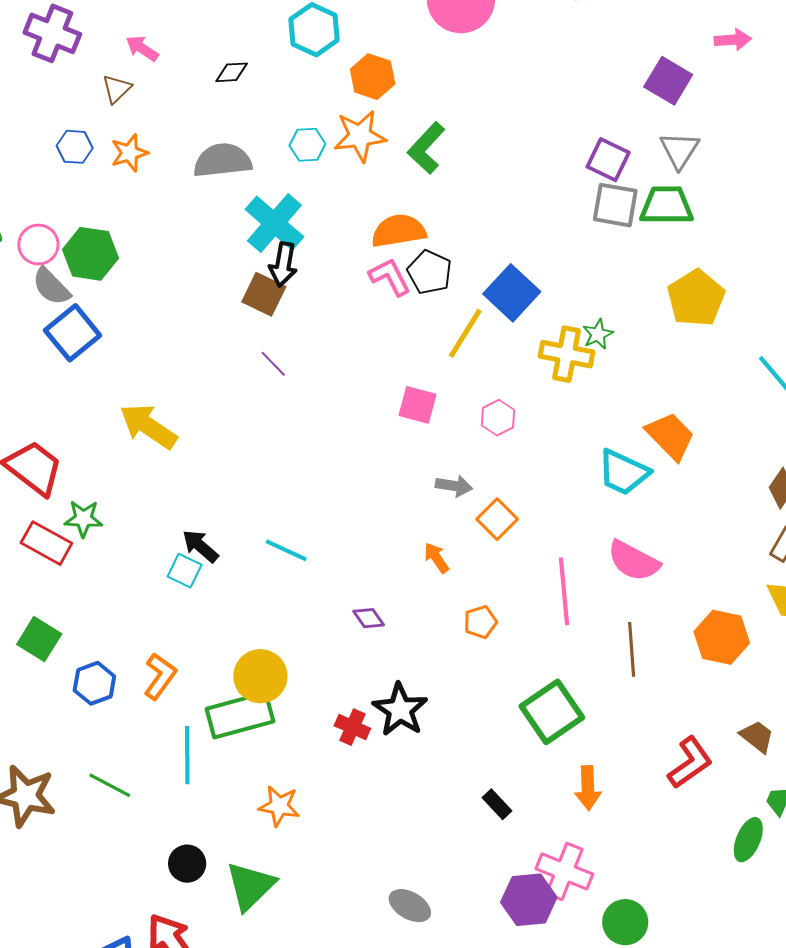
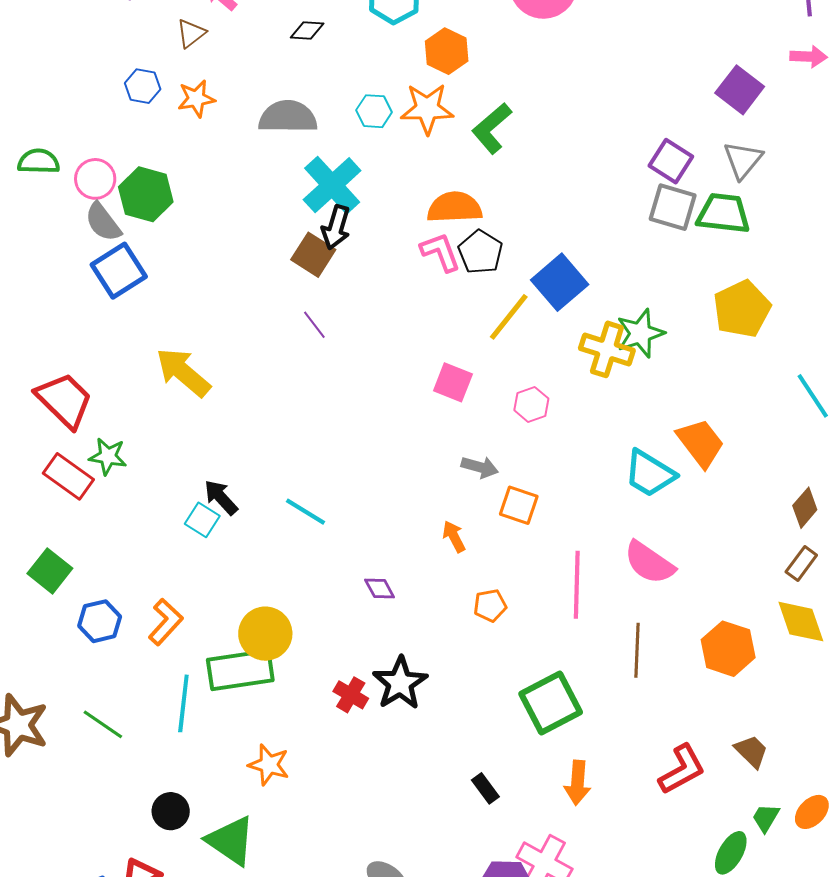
green star: (598, 334) -> (640, 333), size x1.6
orange square: (497, 519) -> (519, 505), turned -33
green triangle: (250, 886) -> (231, 841), turned -48

